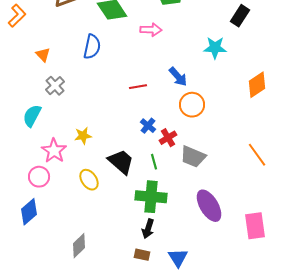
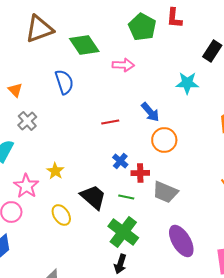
blue semicircle: (92, 47) -> (64, 82), turned -30
yellow star: (83, 136) -> (55, 171), turned -30
red cross: (168, 138) -> (140, 173), turned 30
green line: (154, 162) -> (126, 197), turned -63
green cross: (151, 197) -> (123, 232), turned 32

